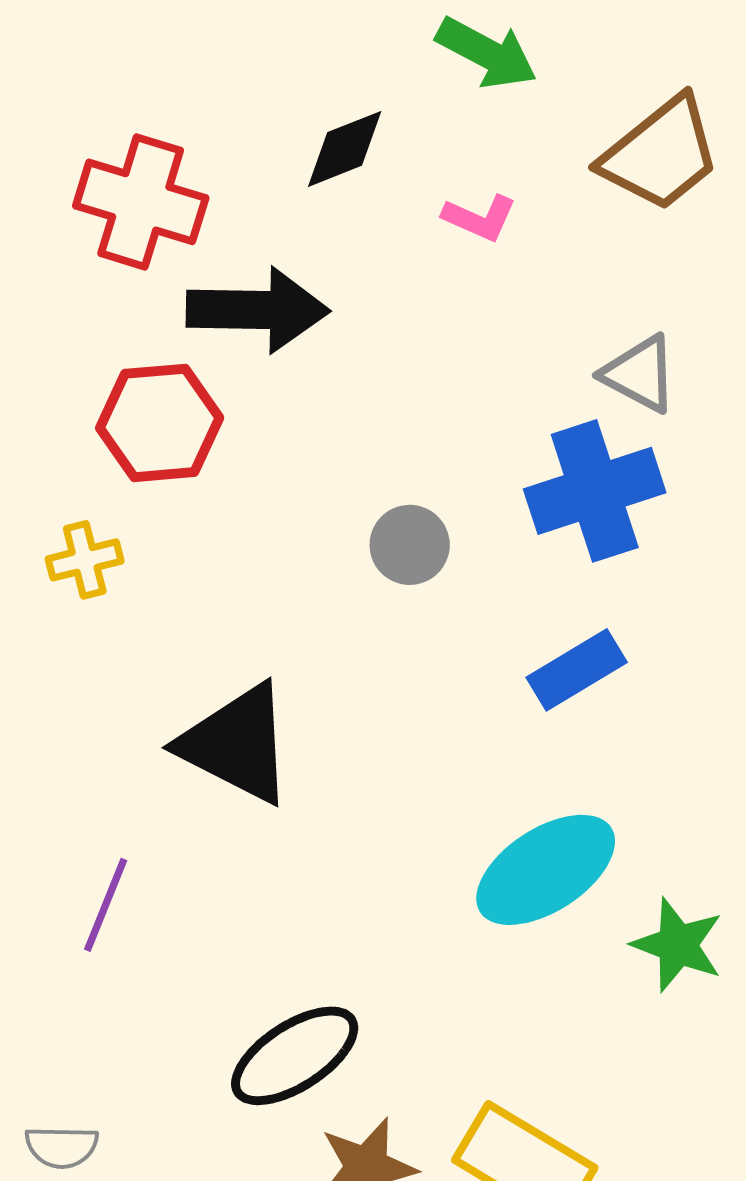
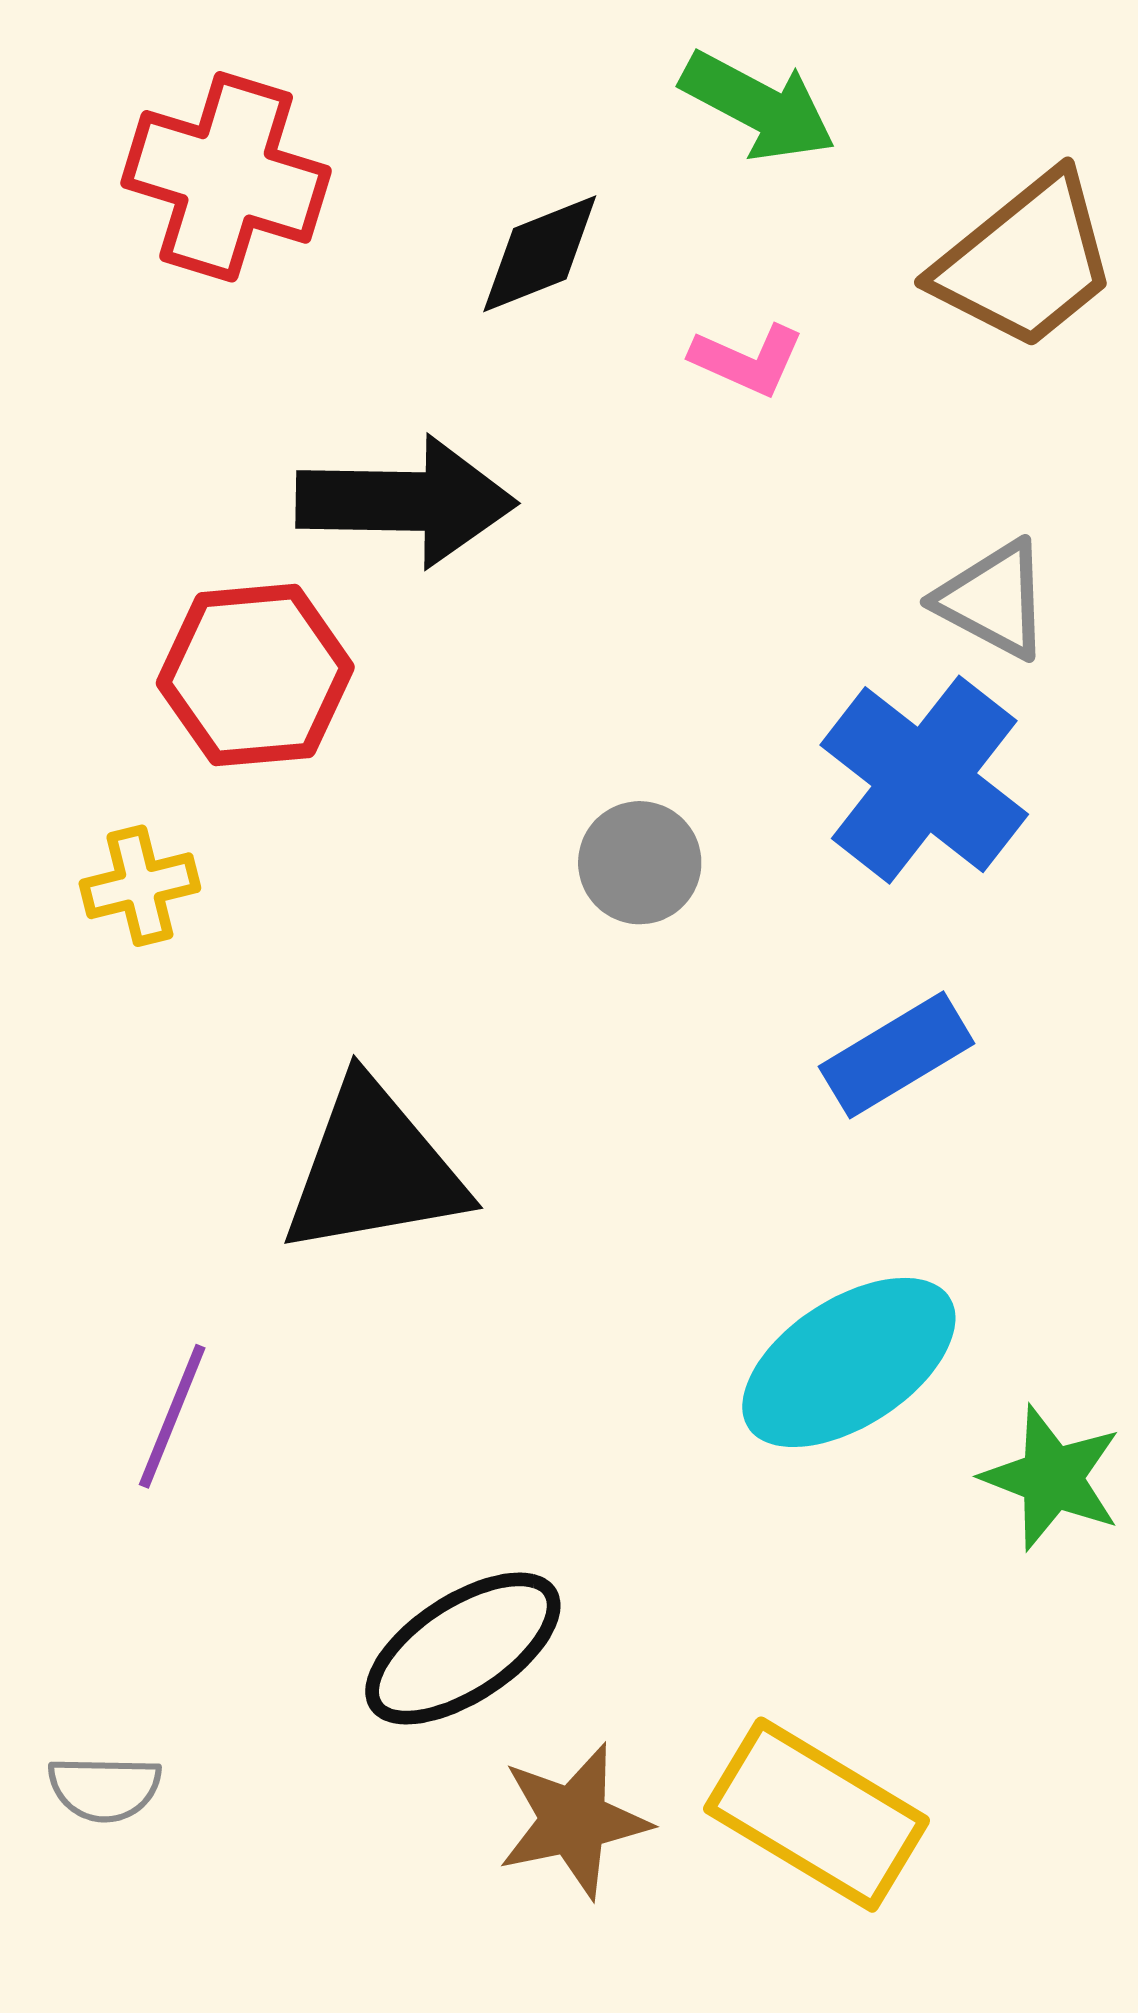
red cross: (141, 202) -> (226, 177), moved
blue cross: (595, 491) -> (924, 780), turned -34
black triangle: (237, 744) -> (374, 1169), turned -37

